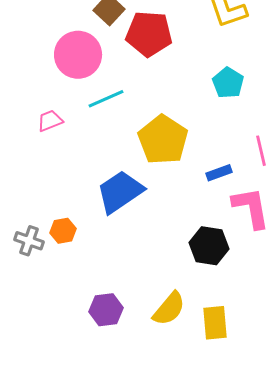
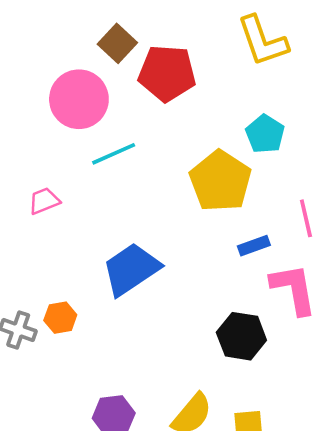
pink trapezoid: (50, 121) -> (44, 201), moved
yellow pentagon: (163, 140) -> (220, 181), moved

